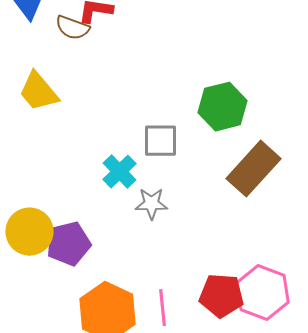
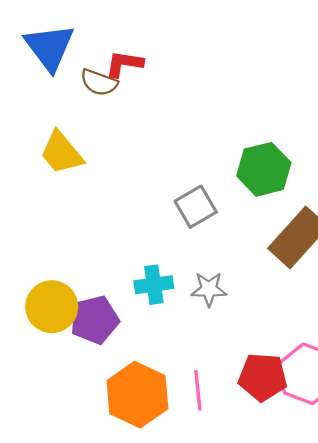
gray square: (160, 141) -> (196, 207), turned -30
cyan cross: (119, 172) -> (154, 285), moved, turned 36
gray star: (151, 204) -> (209, 289), moved

